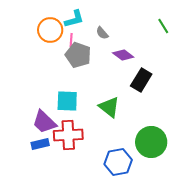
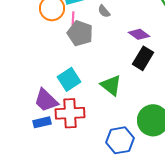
purple diamond: (123, 55) -> (139, 34), moved
cyan square: (67, 101) -> (69, 79), turned -35

